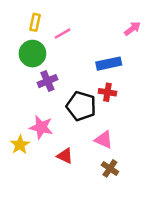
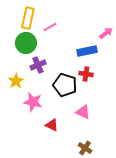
yellow rectangle: (35, 22) -> (28, 18), size x1.5
pink arrow: (132, 29) -> (106, 33), moved
yellow star: (20, 145) -> (16, 81), moved
brown cross: (110, 168) -> (85, 148), moved

